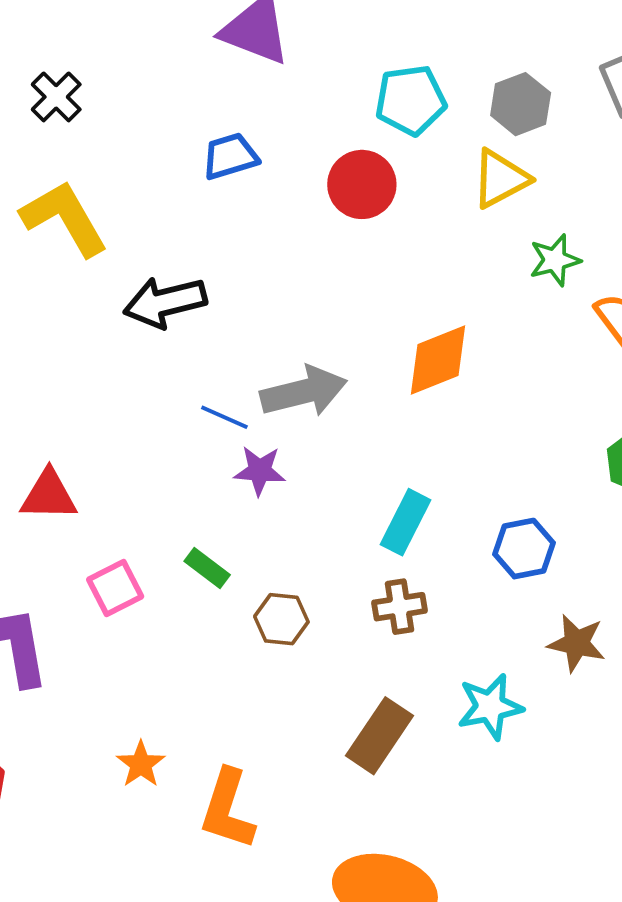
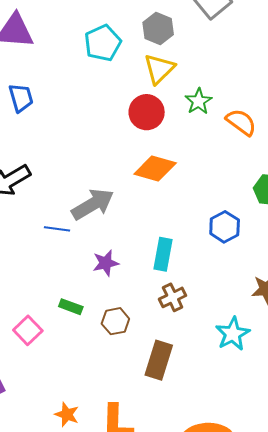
blue trapezoid: (230, 156) -> (21, 98), turned 108
red circle: (362, 184) -> (147, 112), moved
orange diamond: (438, 360) -> (155, 169), turned 54
purple star: (260, 471) -> (106, 263), moved
blue hexagon: (524, 549) -> (225, 227), moved
brown rectangle: (379, 736) -> (159, 360), moved

